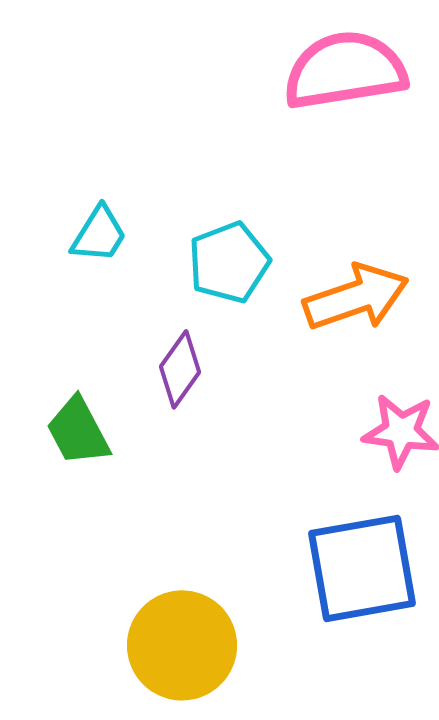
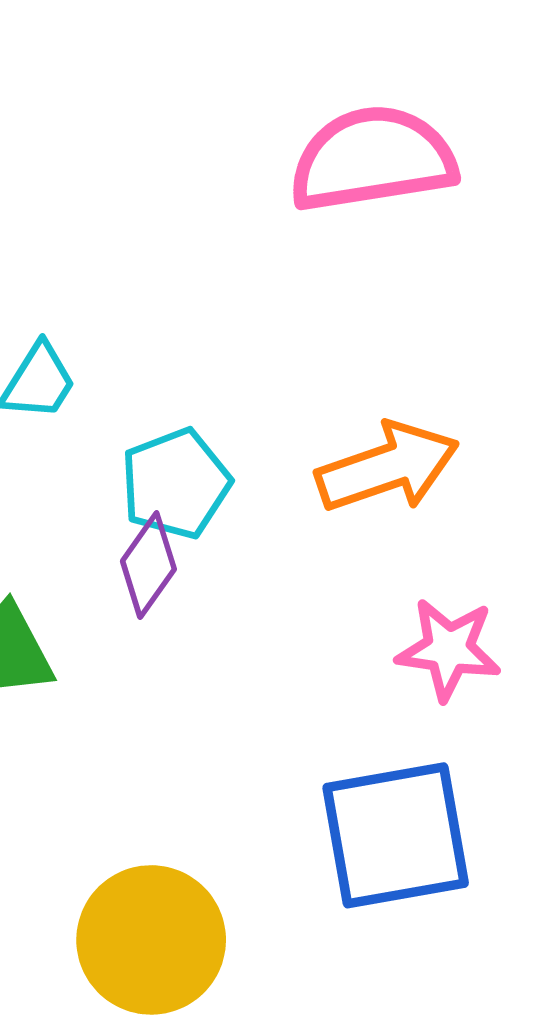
cyan pentagon: (229, 262) -> (176, 484), moved

